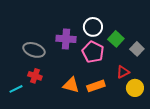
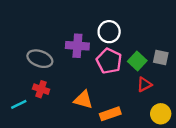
green square: (116, 39) -> (137, 61), moved
gray square: (137, 49) -> (161, 57), turned -32
orange rectangle: (96, 86) -> (110, 114), moved
yellow circle: (135, 88) -> (161, 114), moved

